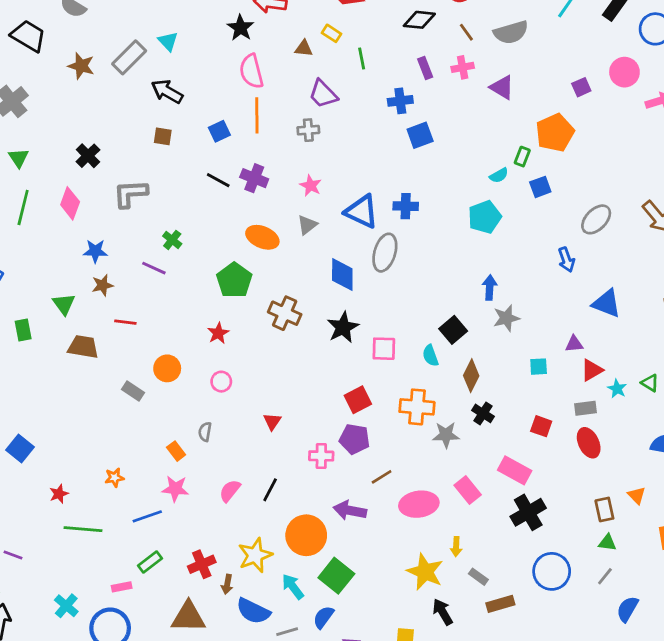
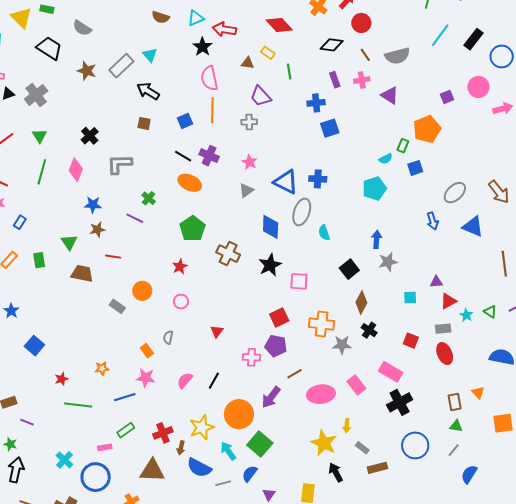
orange ellipse: (262, 237) -> (190, 183), moved
blue triangle: (607, 303) -> (473, 227), moved
cyan semicircle: (430, 356) -> (324, 233), moved
purple arrow: (350, 510) -> (271, 397), turned -65

